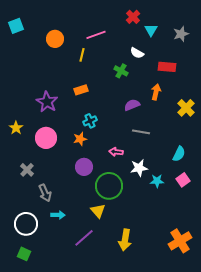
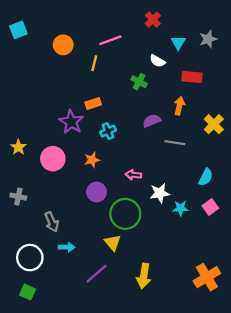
cyan triangle: (151, 30) -> (178, 43), moved
purple star: (47, 102) -> (71, 122), moved
cyan cross: (90, 121) -> (108, 131), moved
gray line: (141, 132) -> (175, 143), moved
gray cross: (27, 170) -> (18, 197), moved, turned -32

